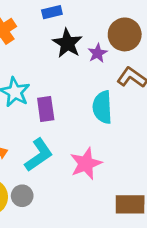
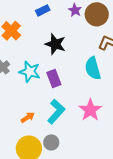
black star: (67, 43) -> (55, 44), moved
purple star: (98, 53) -> (75, 10), moved

